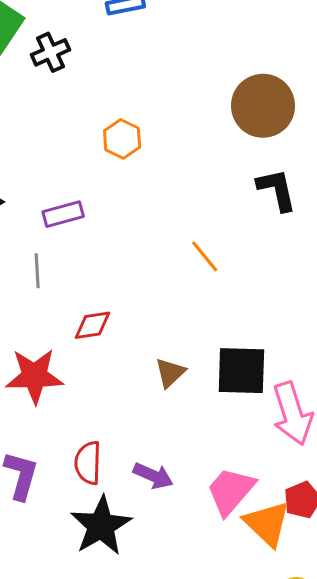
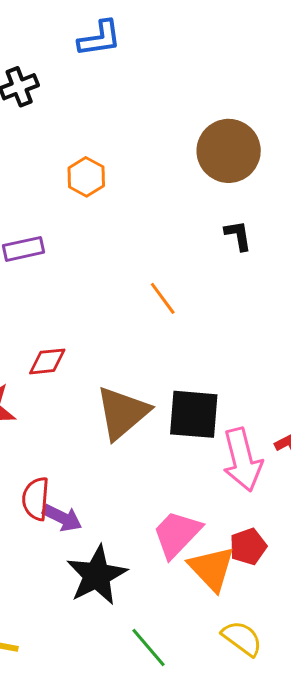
black L-shape: (277, 190) -> (238, 235), size x0.7
brown triangle: (170, 373) -> (122, 413), size x1.8
purple arrow: (153, 476) -> (62, 518), moved
black star: (101, 526) -> (97, 575), moved

